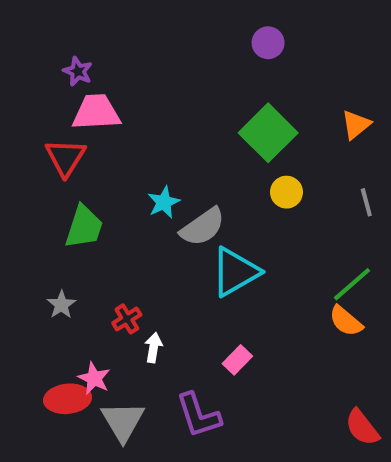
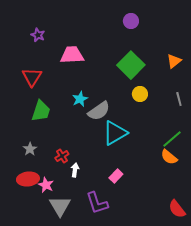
pink trapezoid: (96, 112) -> (72, 55), moved
red ellipse: (68, 399) -> (28, 179), moved

